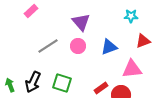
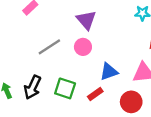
blue triangle: (109, 47) -> (109, 72), moved
red rectangle: (101, 88) -> (95, 94), moved

